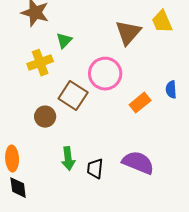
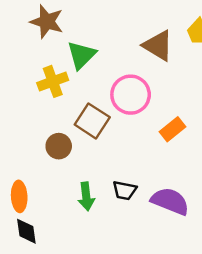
brown triangle: (128, 33) -> (158, 46), turned -40
green triangle: (64, 41) -> (81, 55), size x1.5
black trapezoid: (95, 169) -> (125, 190), moved, turned -85

